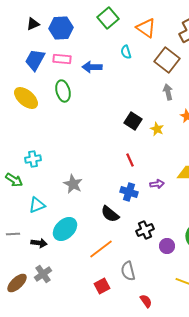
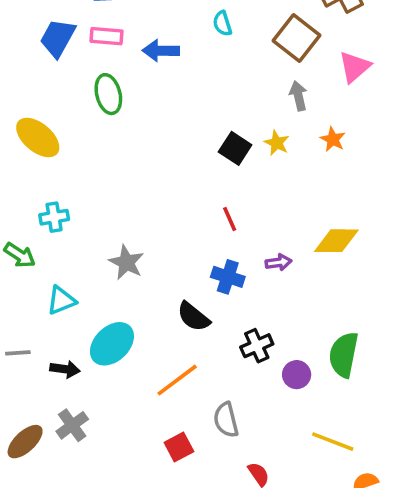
yellow ellipse: (26, 98) -> (38, 137), moved
yellow star: (157, 129) -> (277, 143), moved

